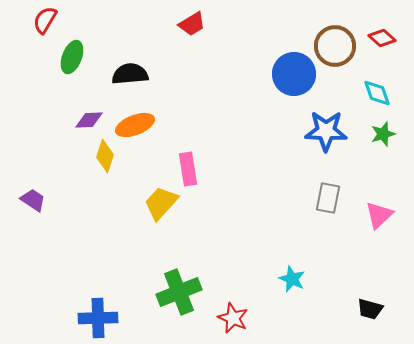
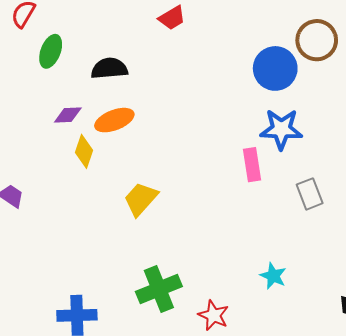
blue star: (326, 131) -> (281, 129), moved
pink rectangle: (188, 169) -> (252, 165), moved
gray rectangle: (328, 198) -> (310, 194), turned -32

